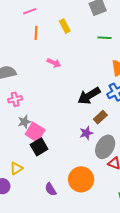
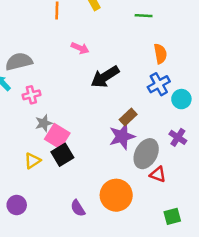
black arrow: (89, 96) -> (105, 77), moved
brown rectangle: (100, 117) -> (128, 117), moved
purple star: (86, 133) -> (122, 136), size x1.5
yellow triangle: (16, 168) -> (32, 161), moved

